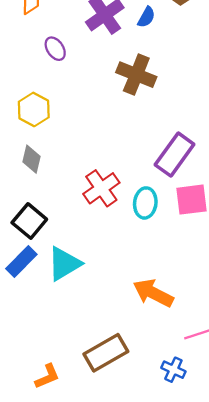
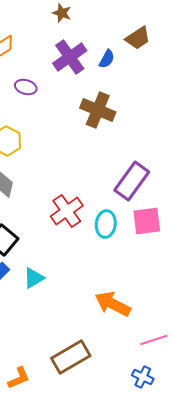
purple ellipse: (55, 49) -> (26, 87), turned -40
cyan triangle: (64, 264) -> (34, 278), size x0.7
blue cross: (173, 370) -> (143, 377), moved

